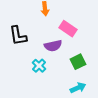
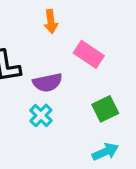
purple semicircle: (53, 46) -> (48, 82), moved

